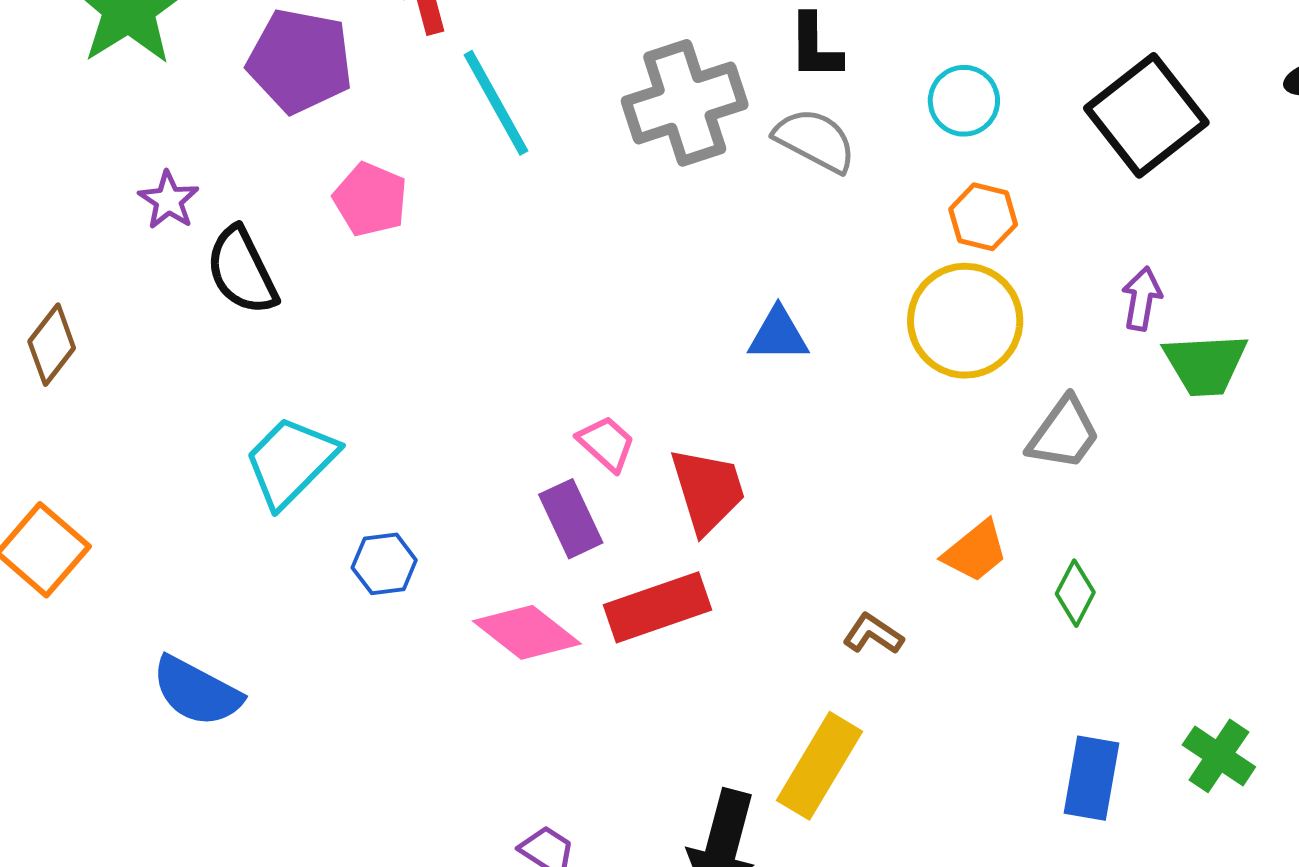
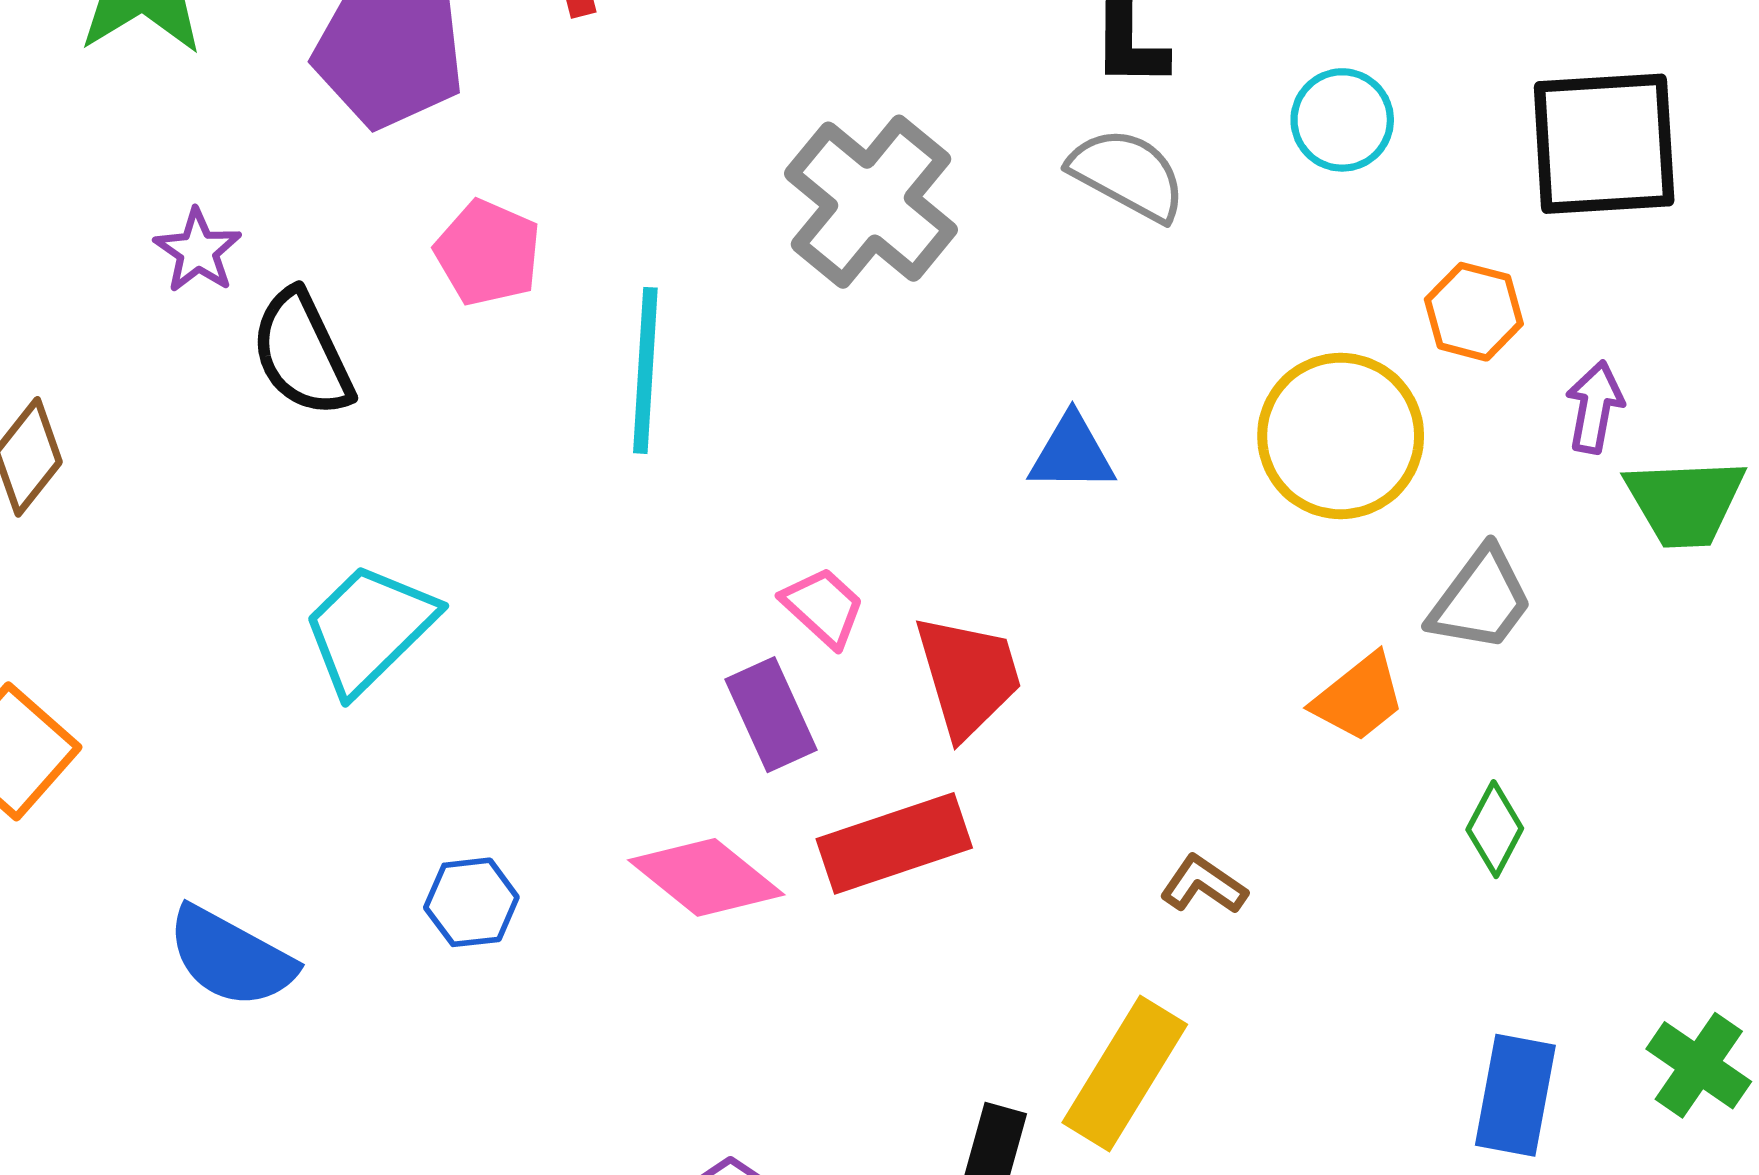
cyan line: (496, 103) -> (645, 370), moved, turned 32
gray cross: (685, 103) -> (871, 202), moved, turned -33
black square: (1146, 115) -> (1604, 144), turned 34
orange hexagon: (983, 217) -> (1474, 312), moved
orange trapezoid: (975, 551) -> (1359, 698), moved
blue hexagon: (384, 564) -> (471, 902), moved

